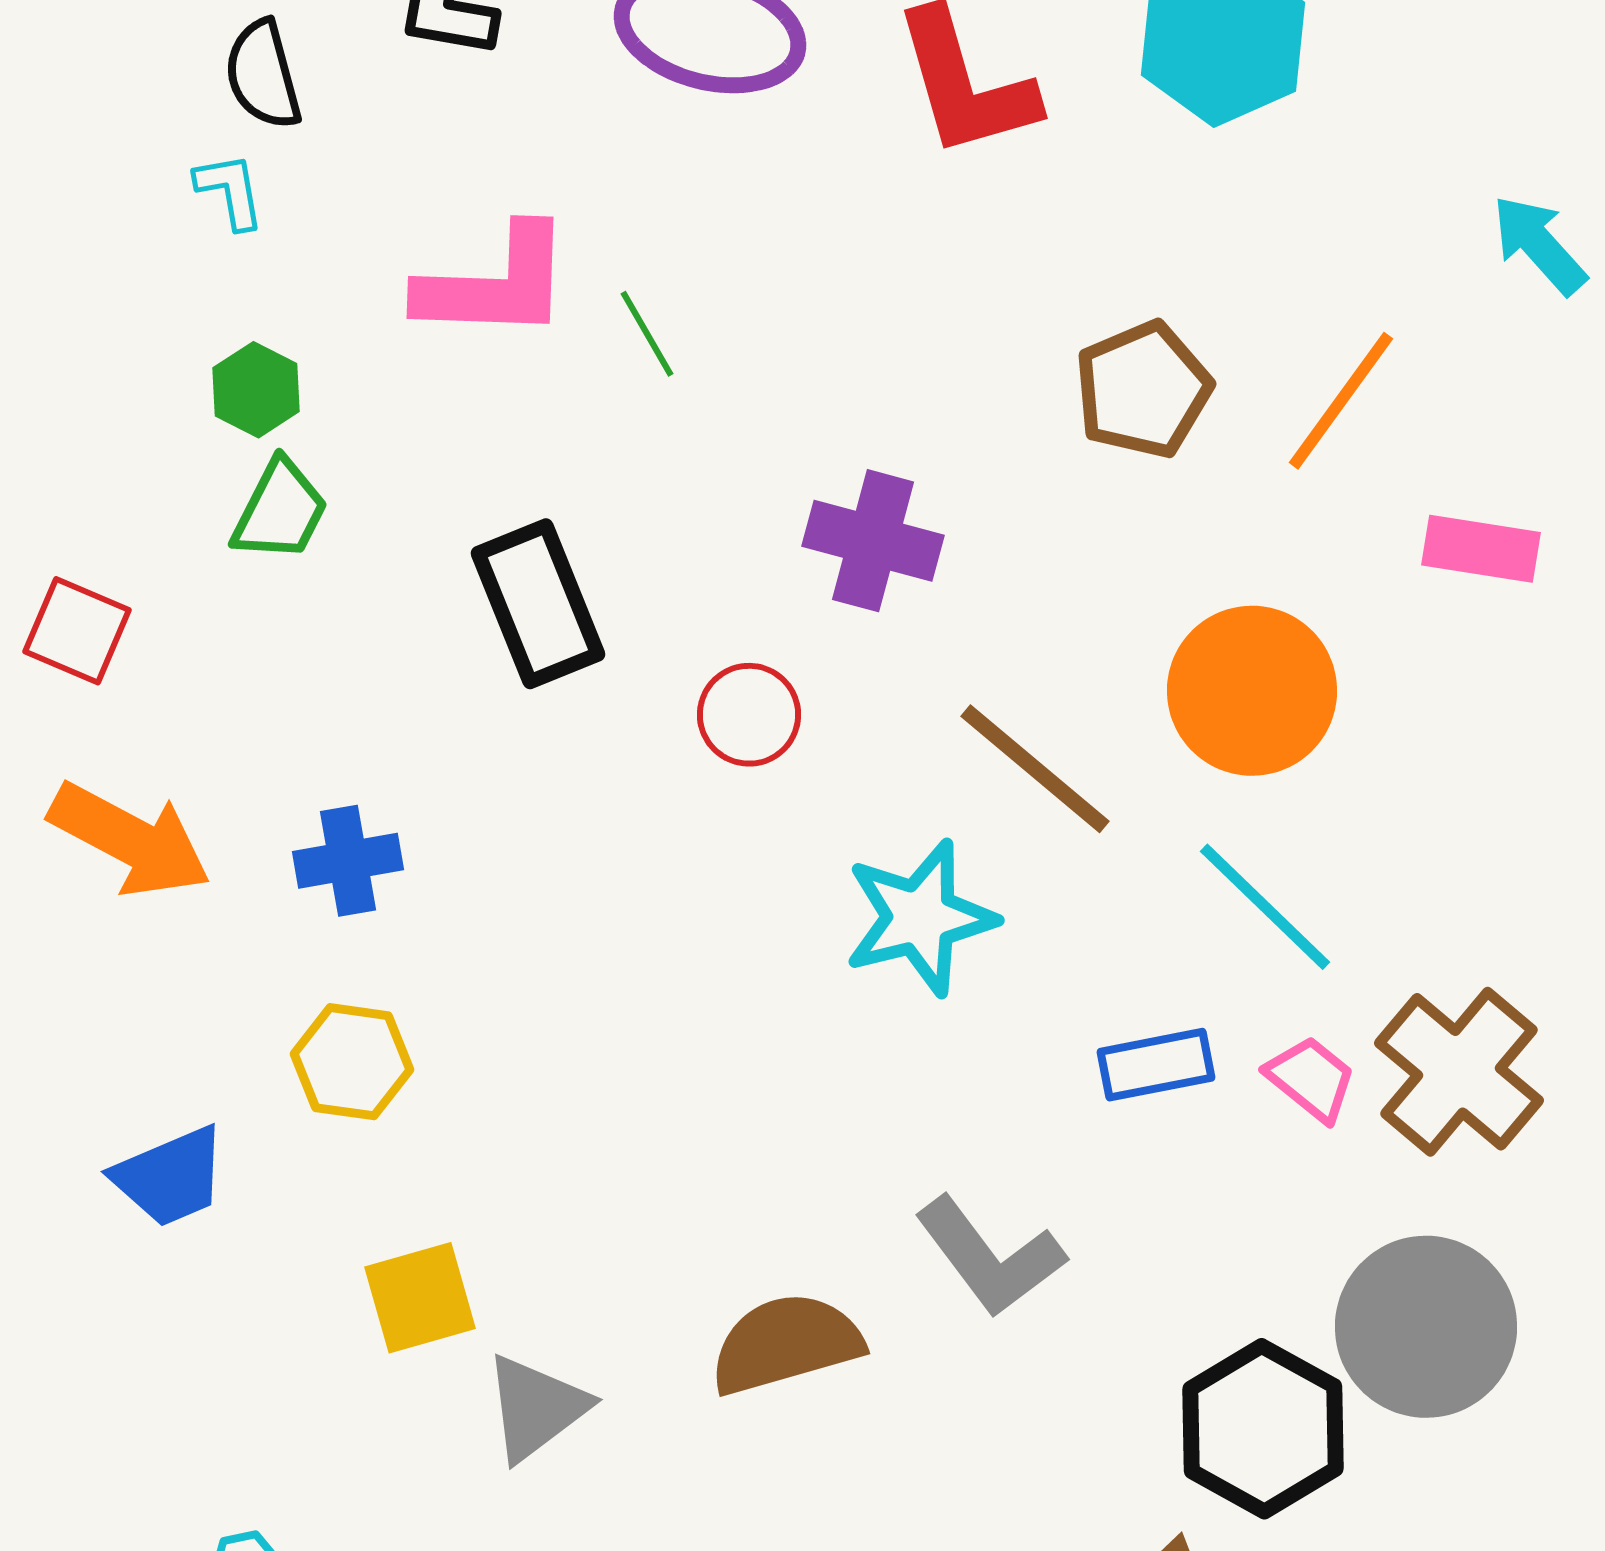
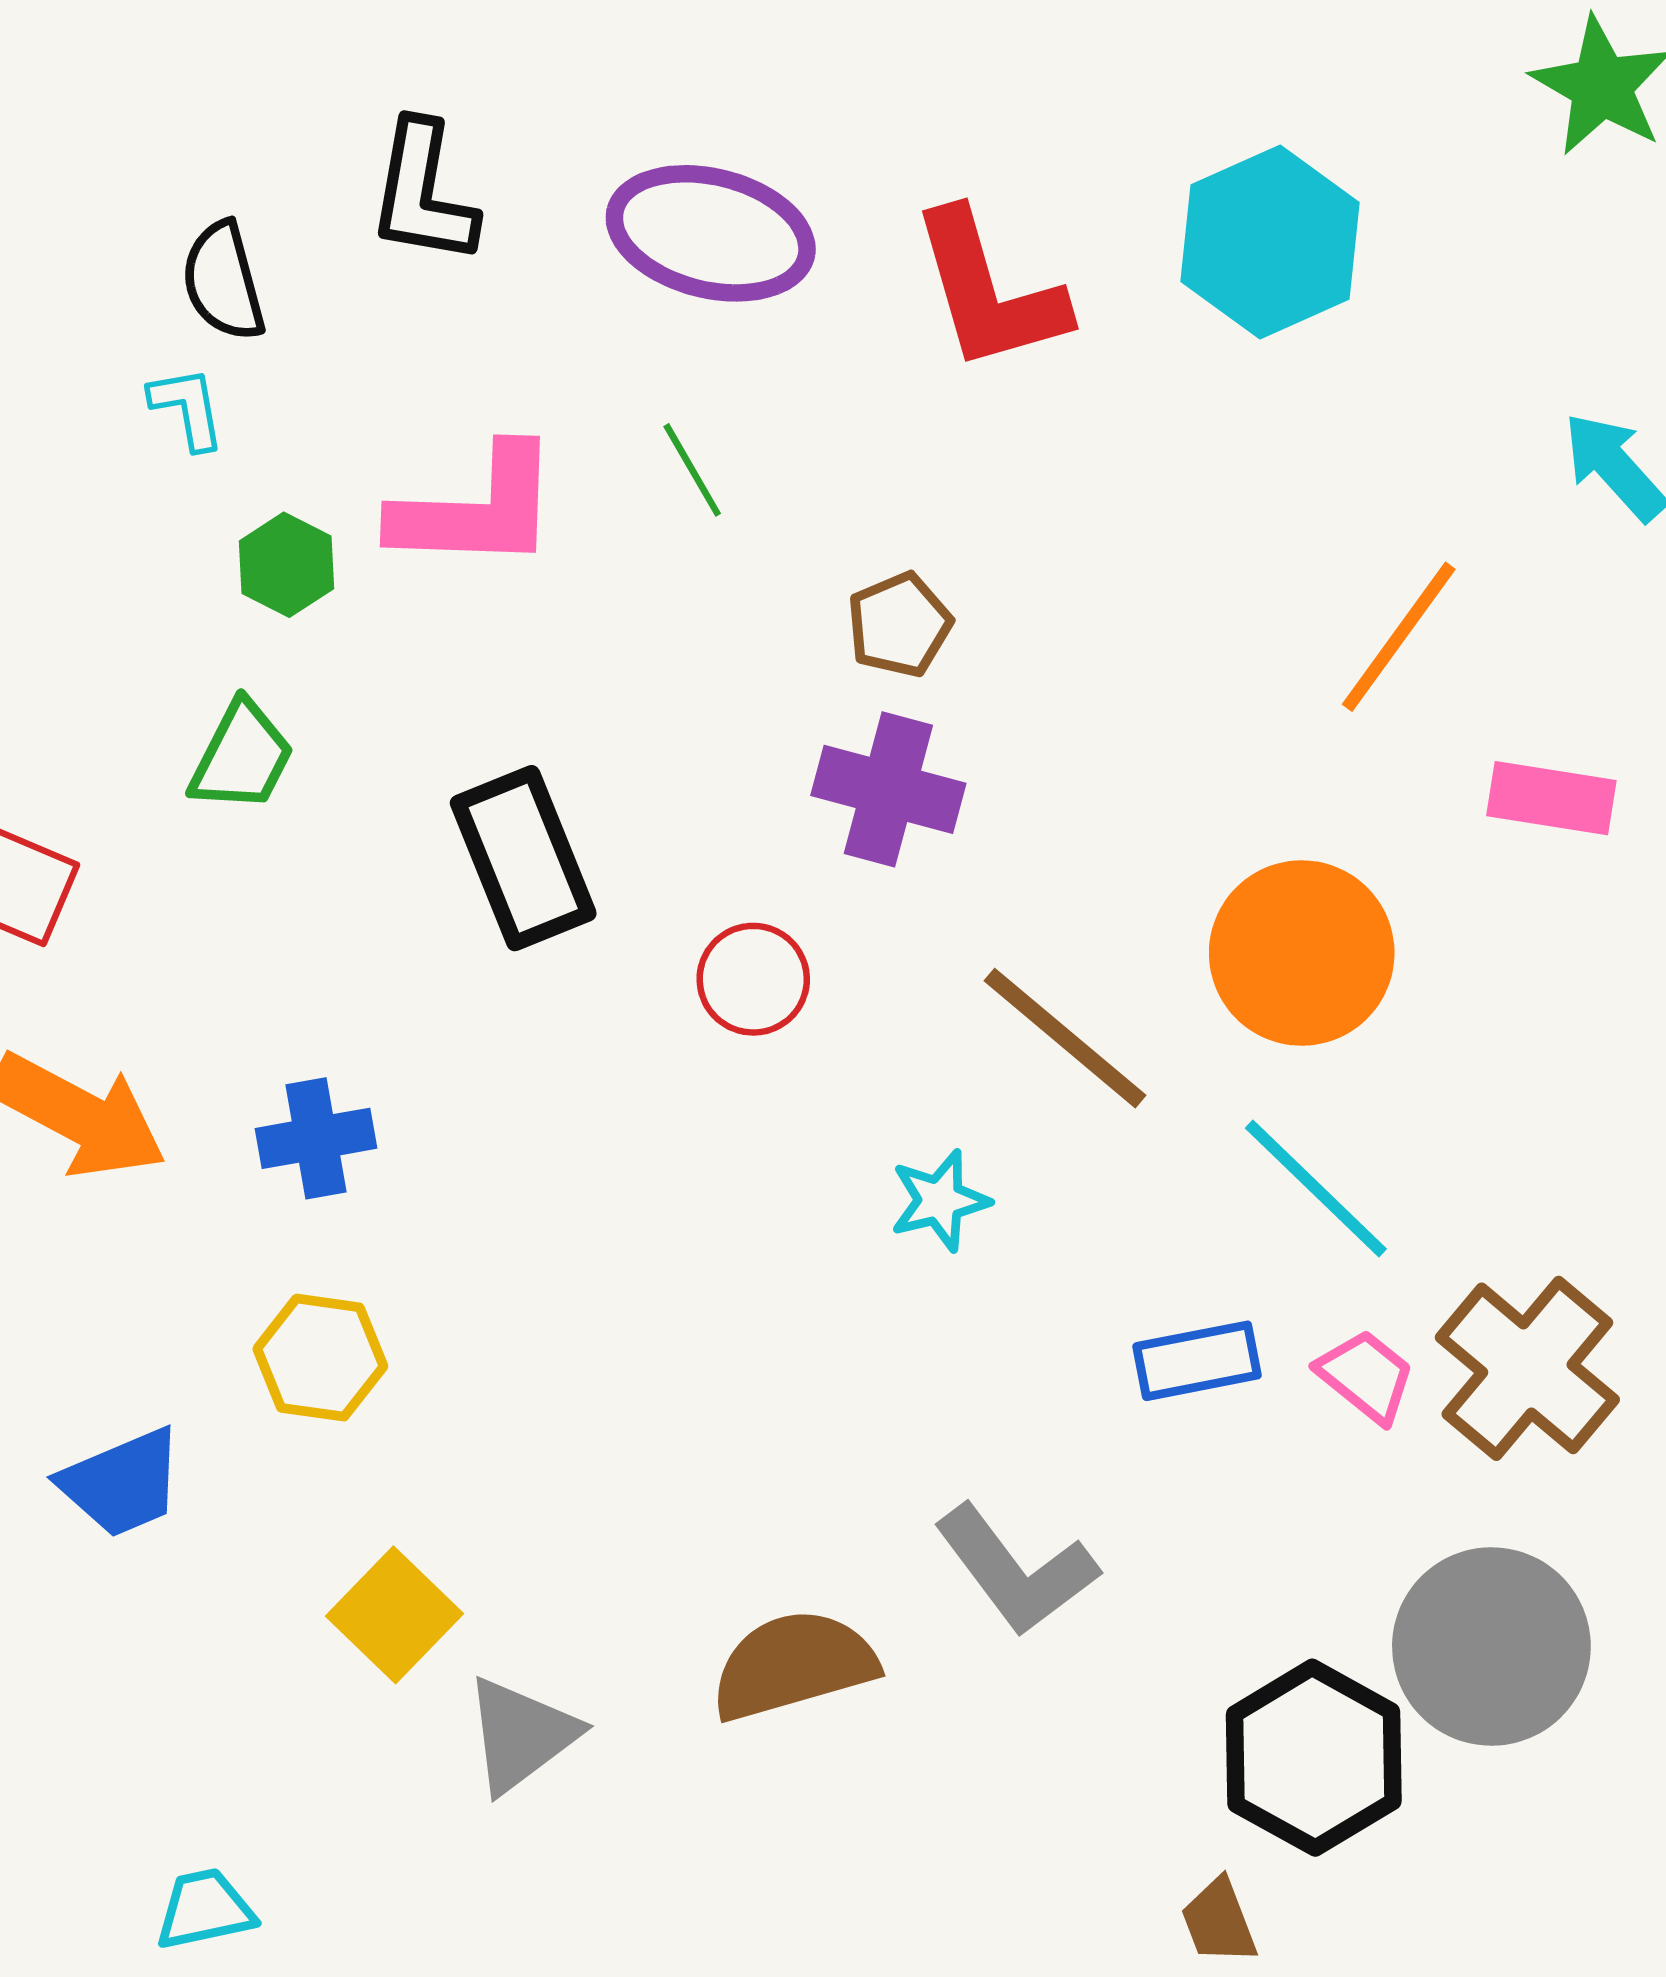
green line: (647, 334) -> (692, 470), moved
green hexagon: (256, 390) -> (287, 565), moved
brown pentagon: (1143, 390) -> (899, 625), moved, size x0.7
cyan star: (920, 918) -> (940, 1201), size x0.6
yellow square: (420, 1298) -> (394, 1615), turned -30

